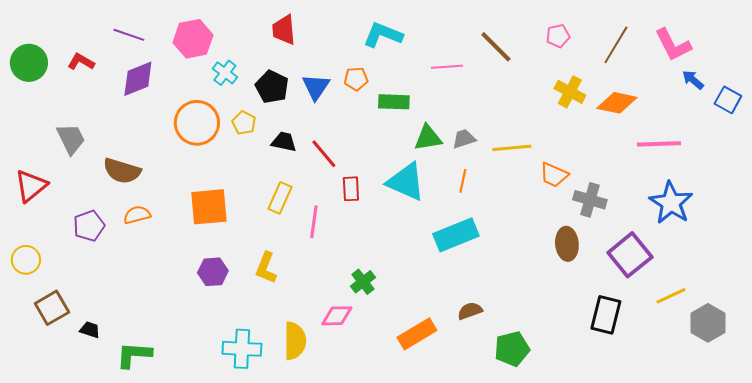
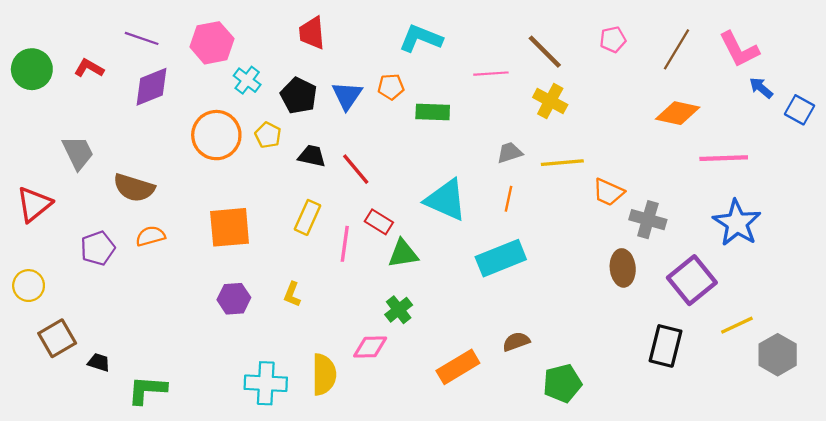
yellow cross: (570, 92) -> (550, 101), moved
green triangle: (428, 138) -> (403, 254), moved
red rectangle: (351, 189) -> (379, 222), moved, turned -55
yellow L-shape: (266, 268) -> (292, 294), size x0.7

